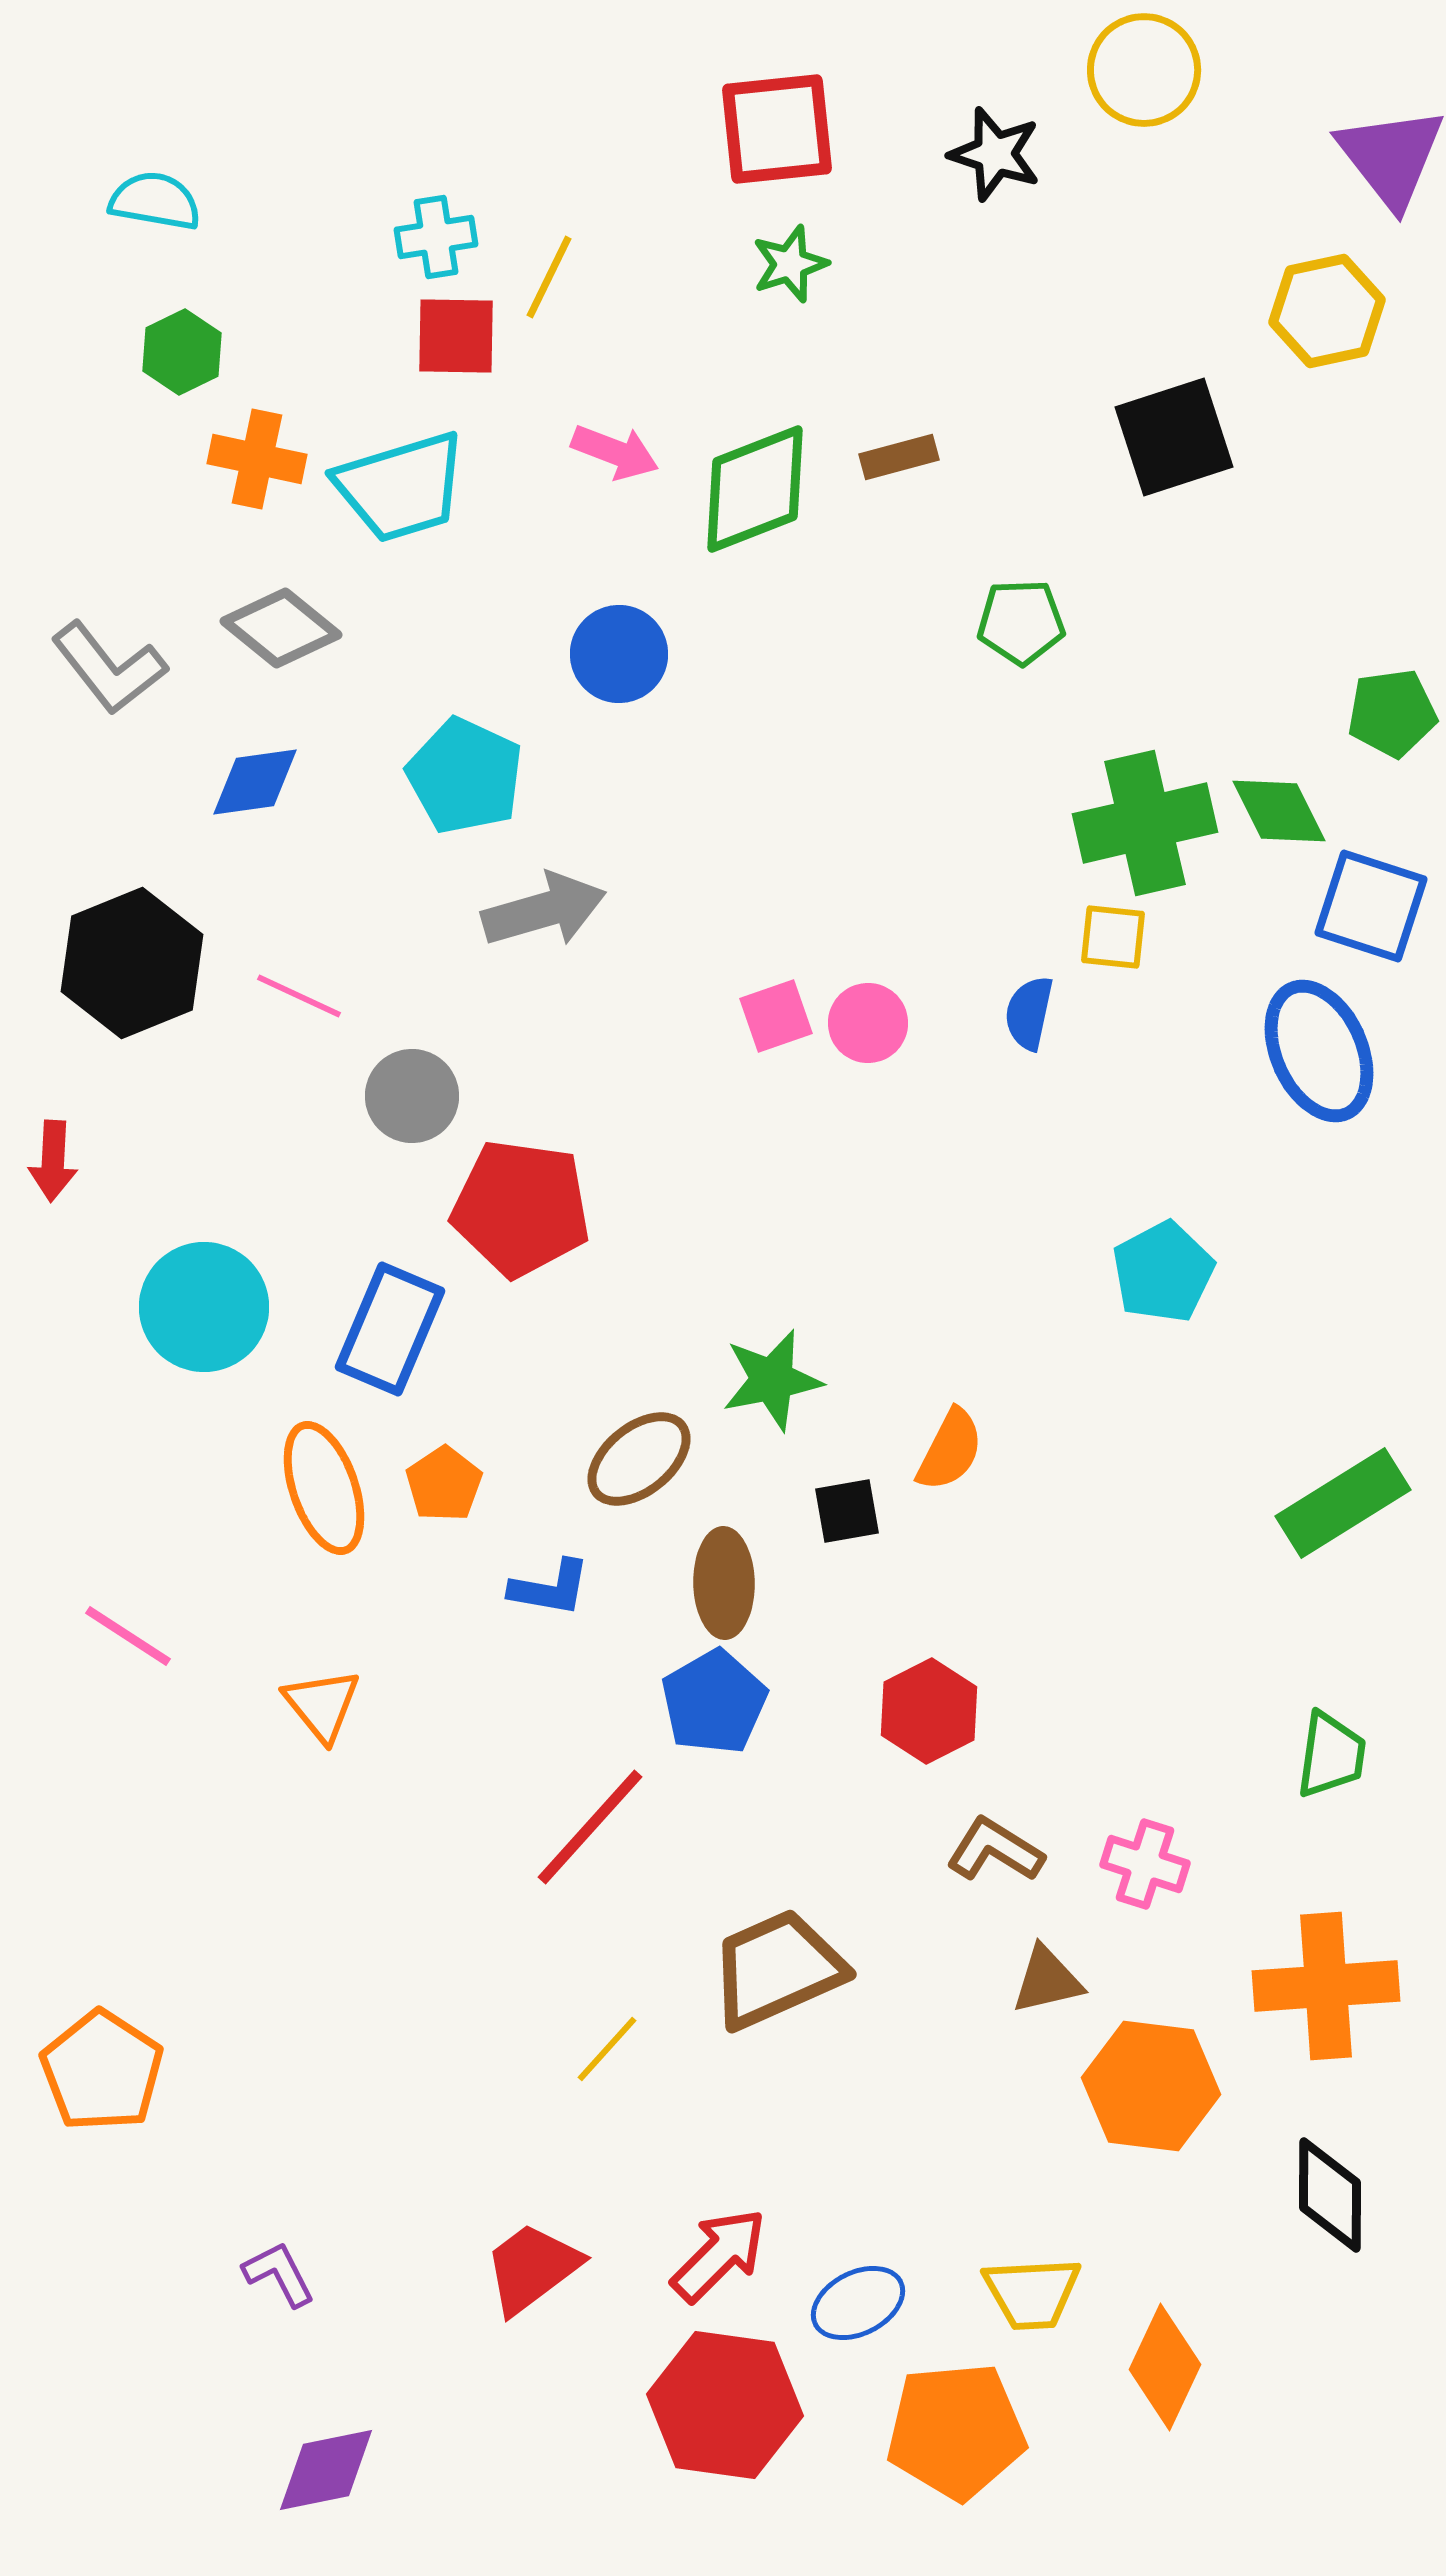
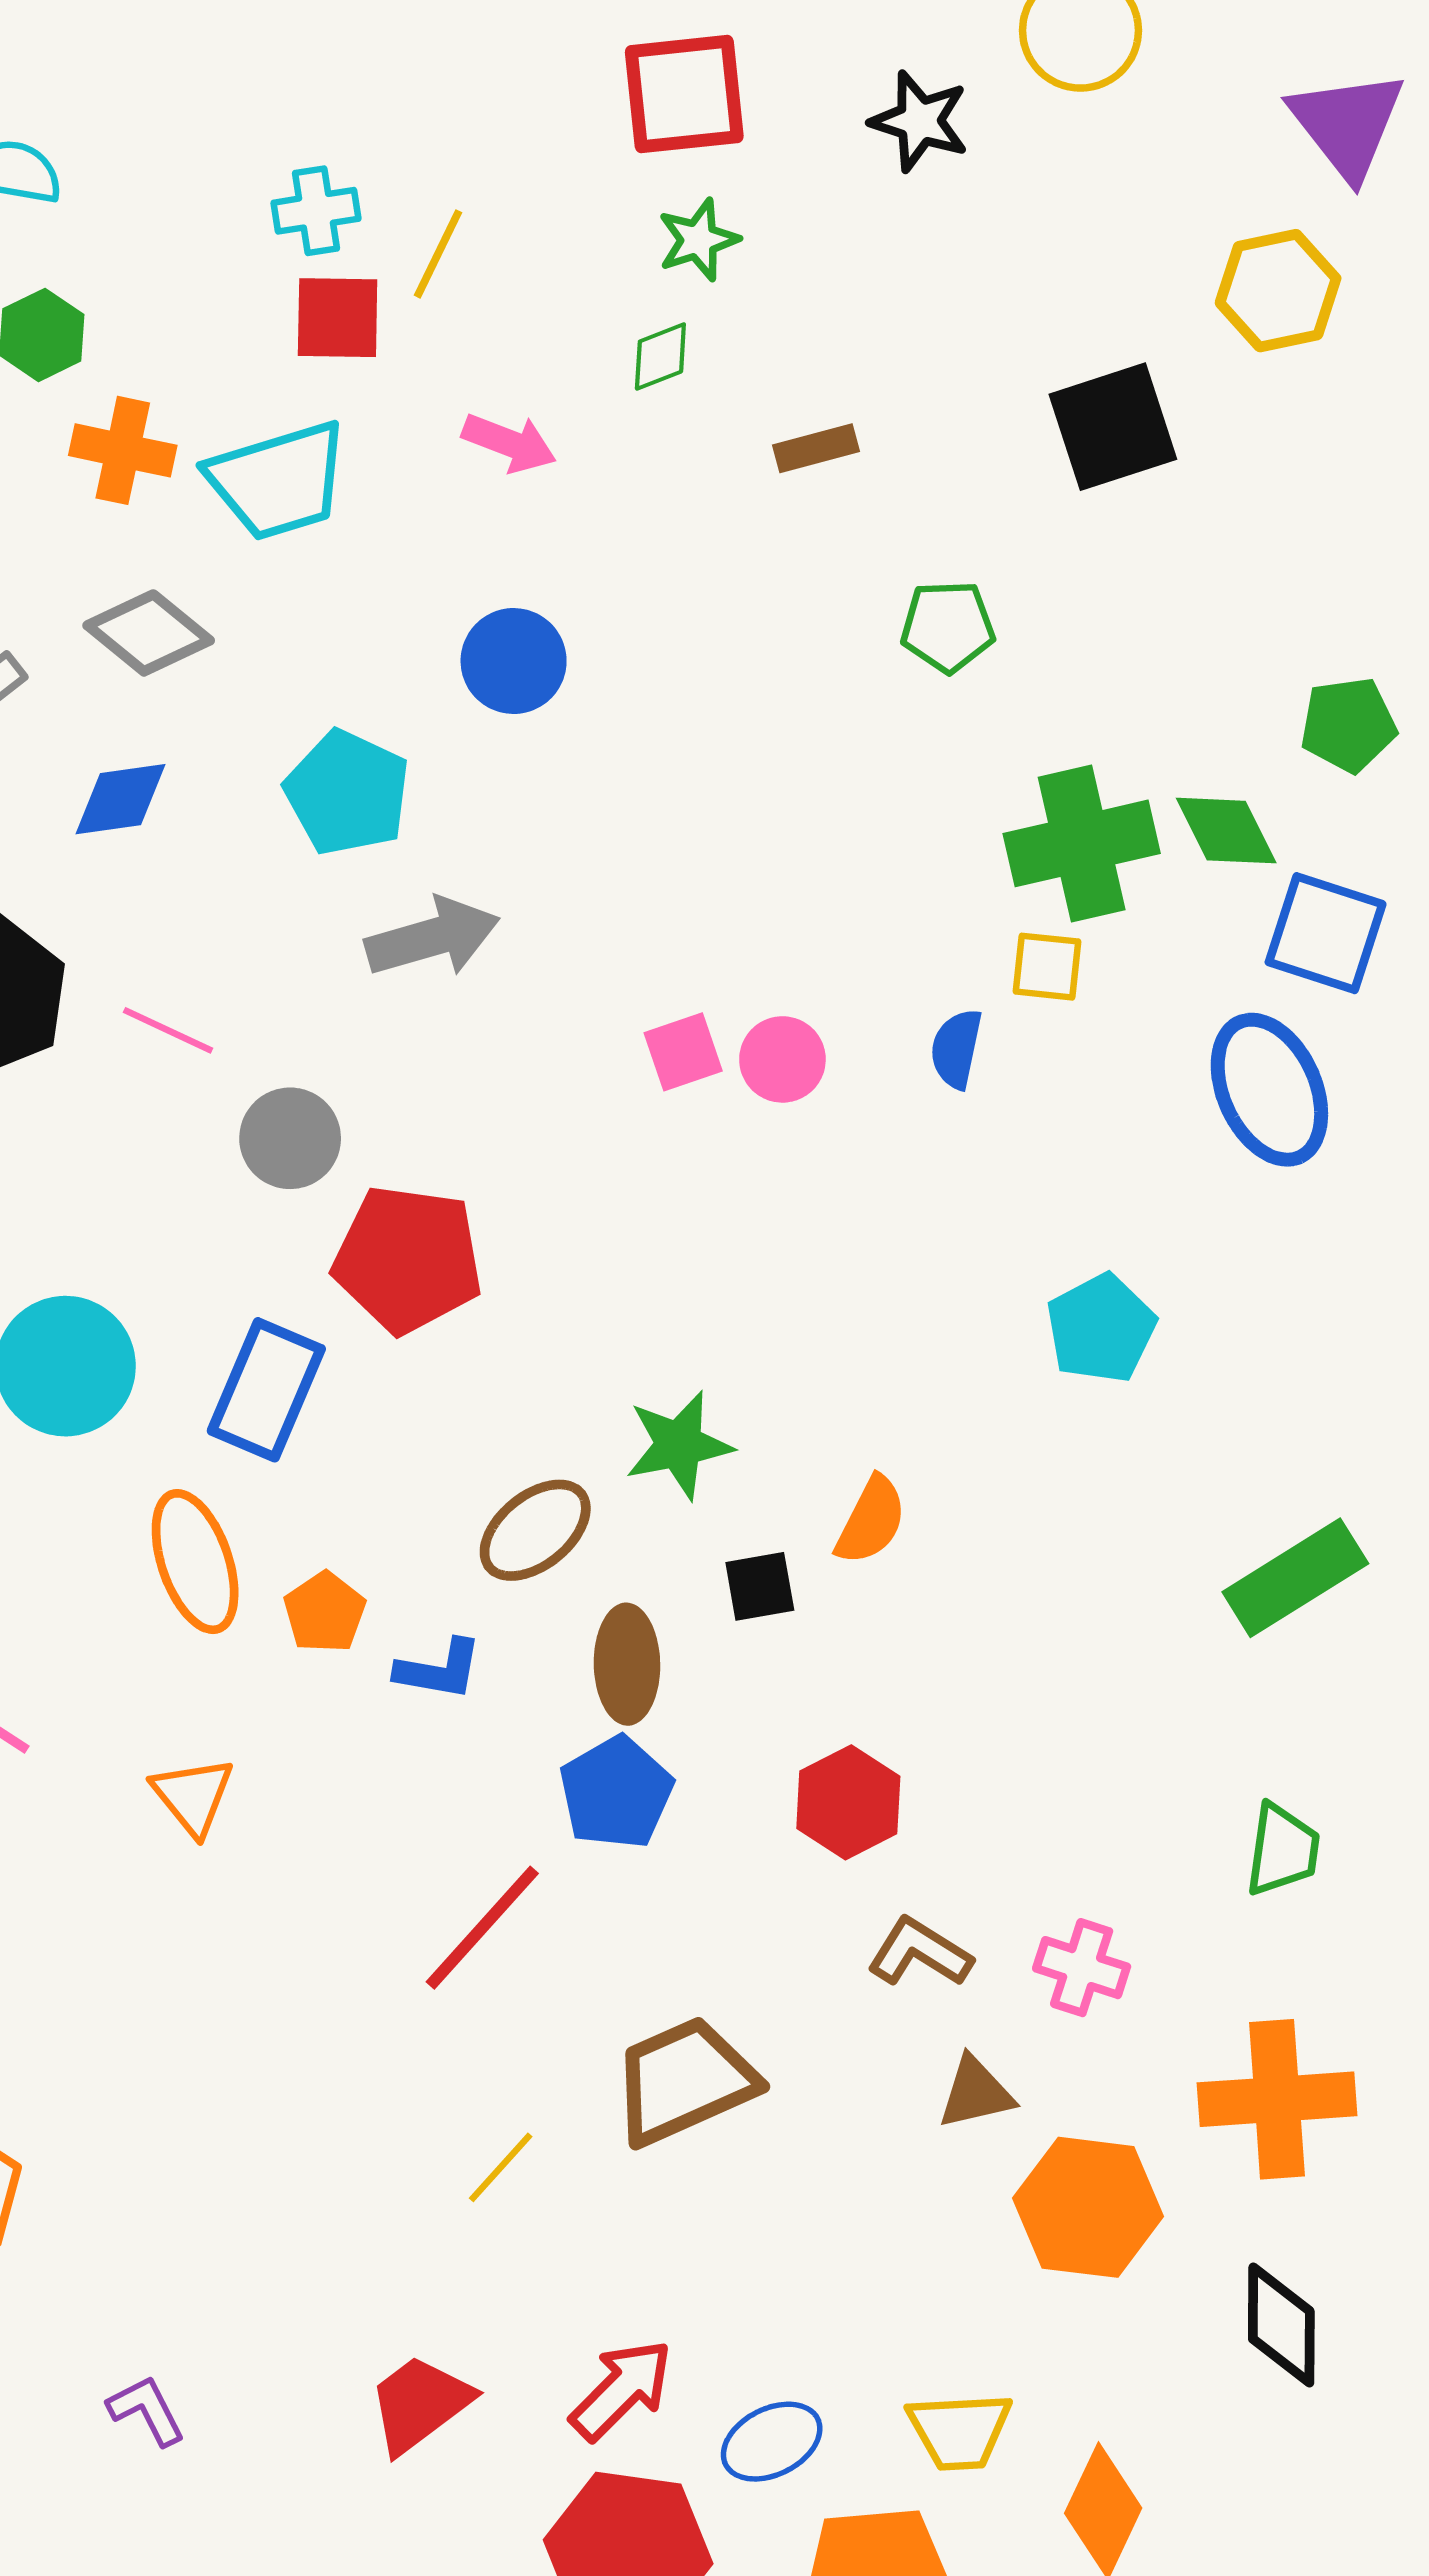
green diamond: (755, 489) -> (660, 356), moved, size x0.5
orange pentagon: (444, 1484) -> (325, 1612), moved

